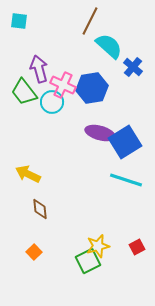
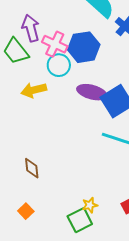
cyan circle: (52, 102) -> (59, 65), moved
yellow arrow: (28, 174) -> (34, 90), moved, turned -40
yellow star: (98, 246) -> (90, 205), size x0.7

